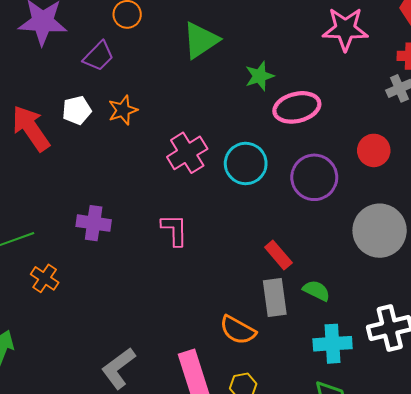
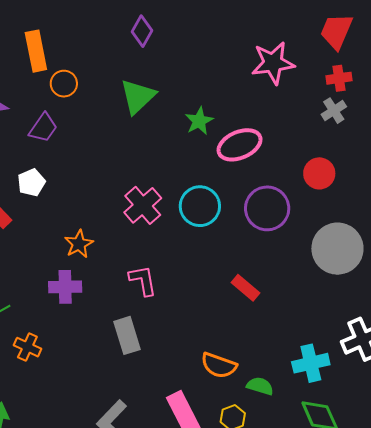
orange star: (123, 110) -> (79, 244), moved
green semicircle: (316, 291) -> (260, 386), moved
gray rectangle: (275, 298) -> (127, 335), moved

